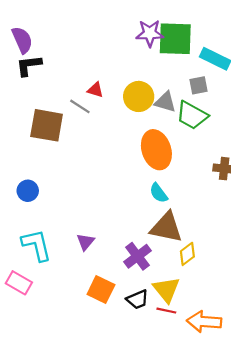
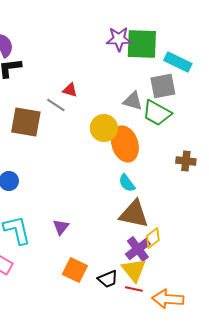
gray square: (199, 85) -> (163, 86), size x1.5
yellow circle: (139, 96) -> (104, 128), moved
purple cross: (138, 256) -> (138, 249), moved

